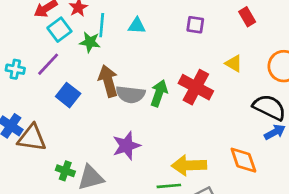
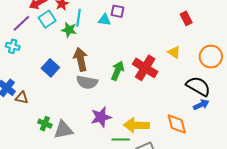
purple square: (195, 25) -> (117, 11), moved
purple line: (48, 64) -> (21, 23), moved
gray semicircle: (130, 94) -> (87, 82), moved
brown triangle: (32, 138) -> (22, 98), size x0.6
purple star: (126, 146) -> (101, 117), moved

